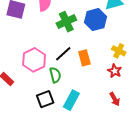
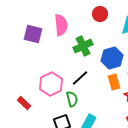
blue hexagon: (96, 20) -> (112, 58), moved
orange rectangle: (84, 58) -> (114, 82), moved

